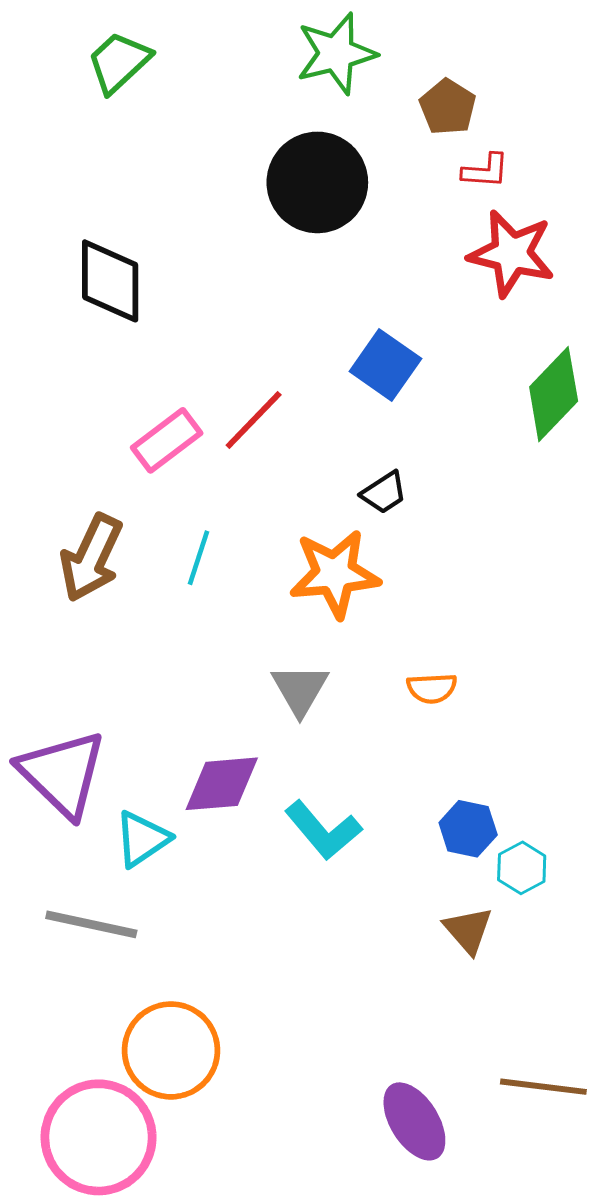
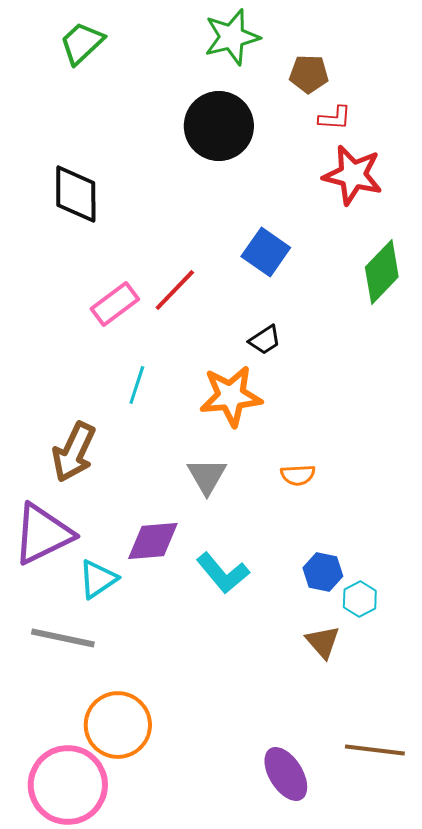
brown pentagon: (448, 107) -> (309, 74), turned -30
brown arrow: (91, 558) -> (74, 452), moved
purple triangle: (62, 774) -> (43, 534), turned 50

